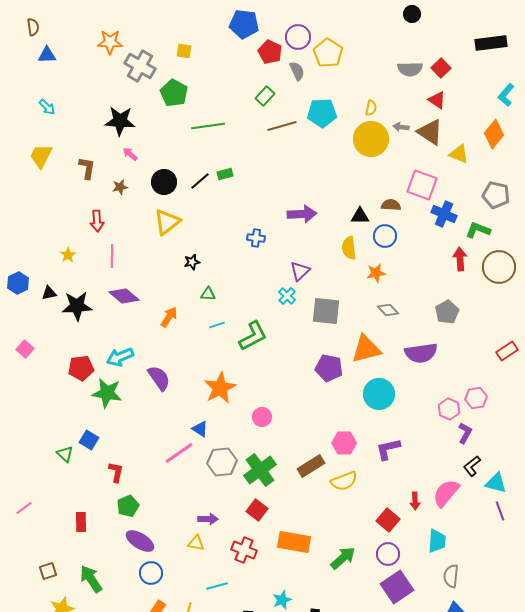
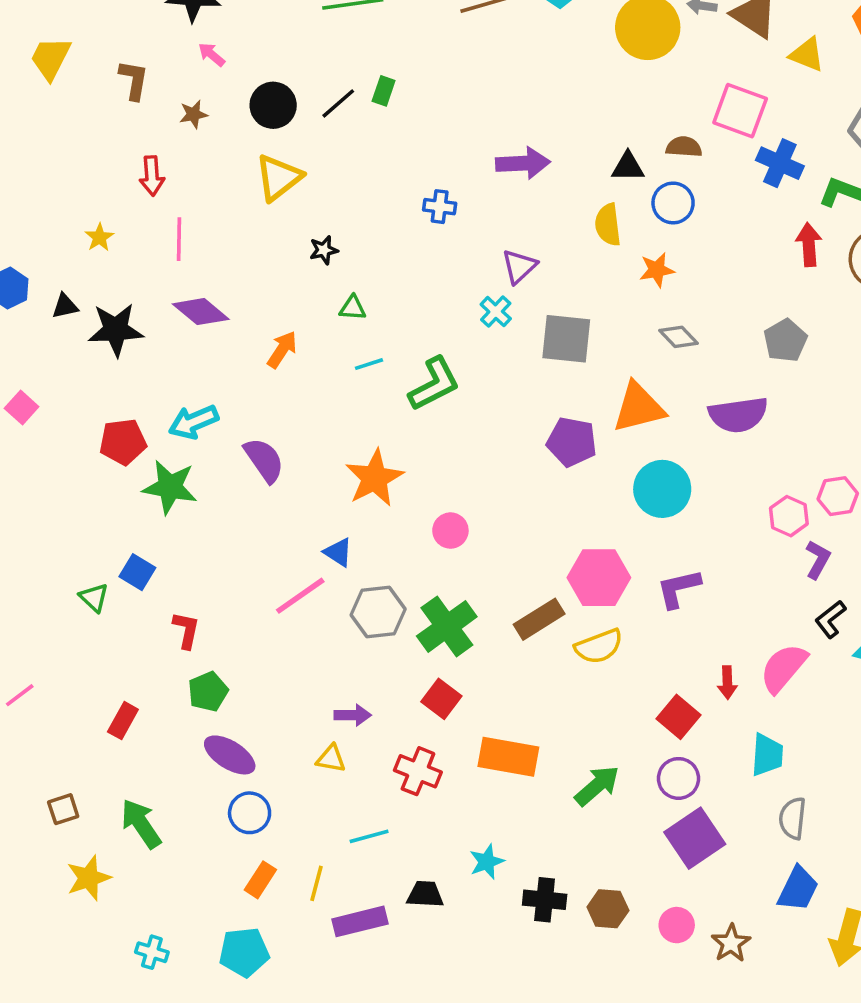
green rectangle: (225, 174) -> (384, 91), turned -56
pink hexagon: (344, 443) -> (599, 578), size x1.4
red rectangle: (81, 522) -> (123, 721), turned 30

